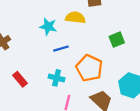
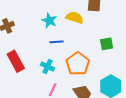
red rectangle: (20, 79) -> (16, 61), size x1.5

